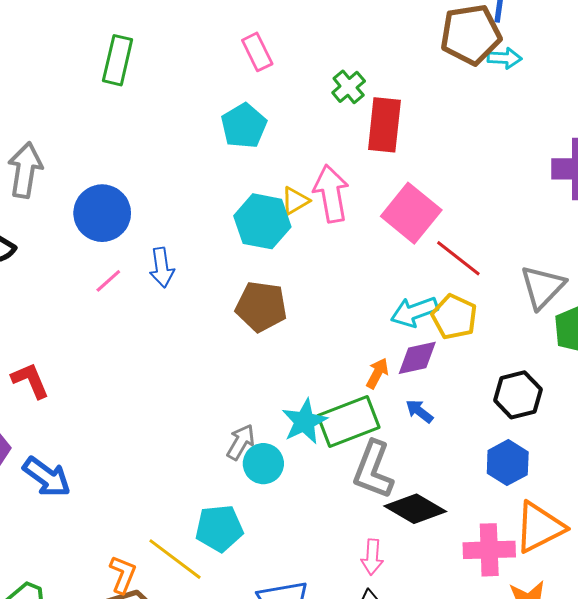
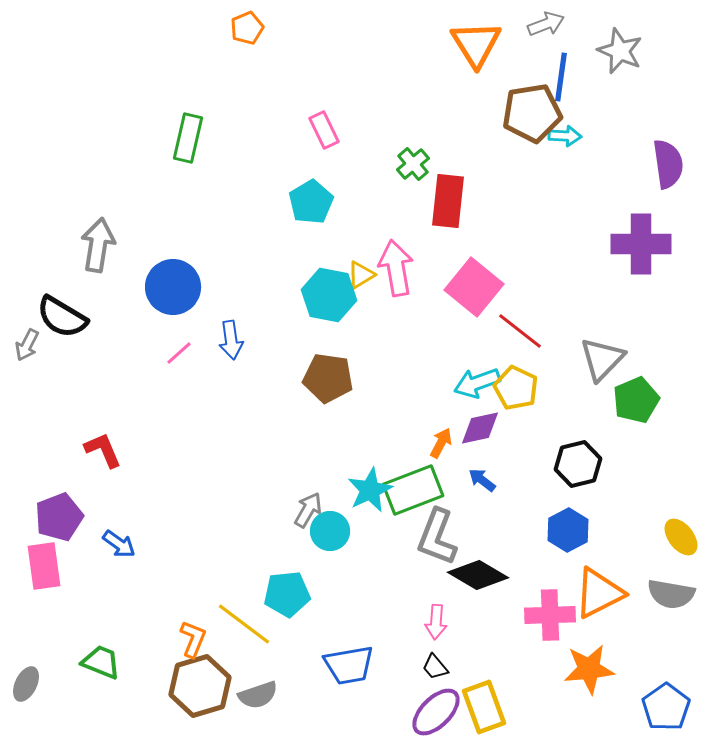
blue arrow: (47, 477) -> (119, 544), size x0.7

